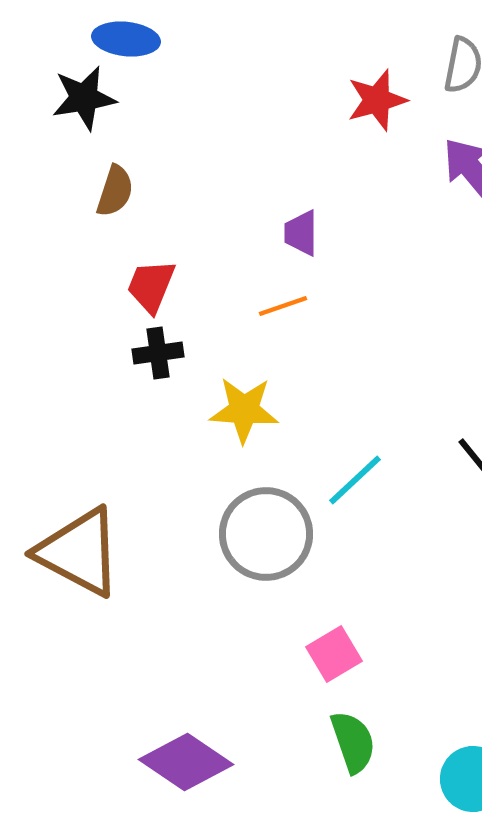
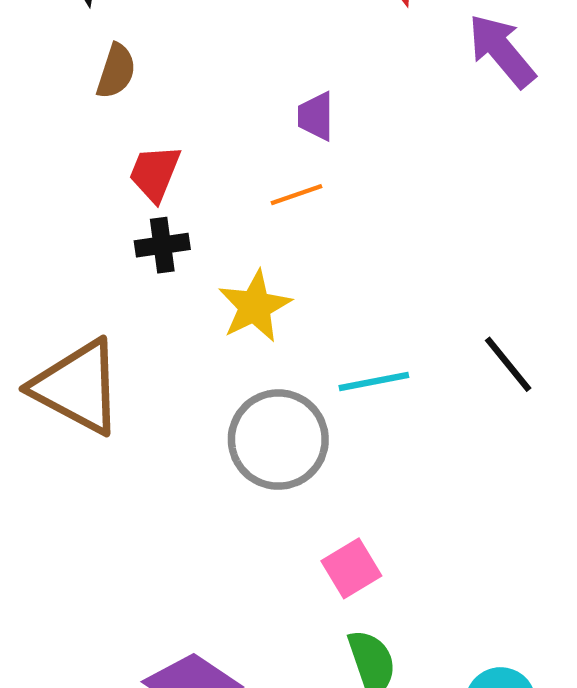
yellow star: (244, 410) -> (255, 306), turned -30
cyan line: (355, 480) -> (374, 382), turned 32
brown triangle: (79, 552) -> (77, 387), moved

